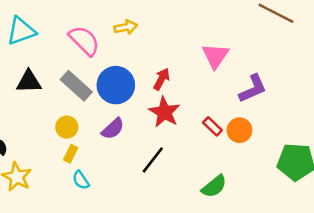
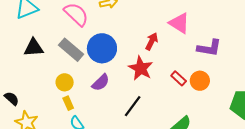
pink triangle: (215, 56) -> (179, 23), turned -30
red arrow: (162, 79) -> (152, 41), moved
purple L-shape: (253, 89) -> (209, 48), turned 35
yellow rectangle: (71, 154) -> (68, 103), turned -48

